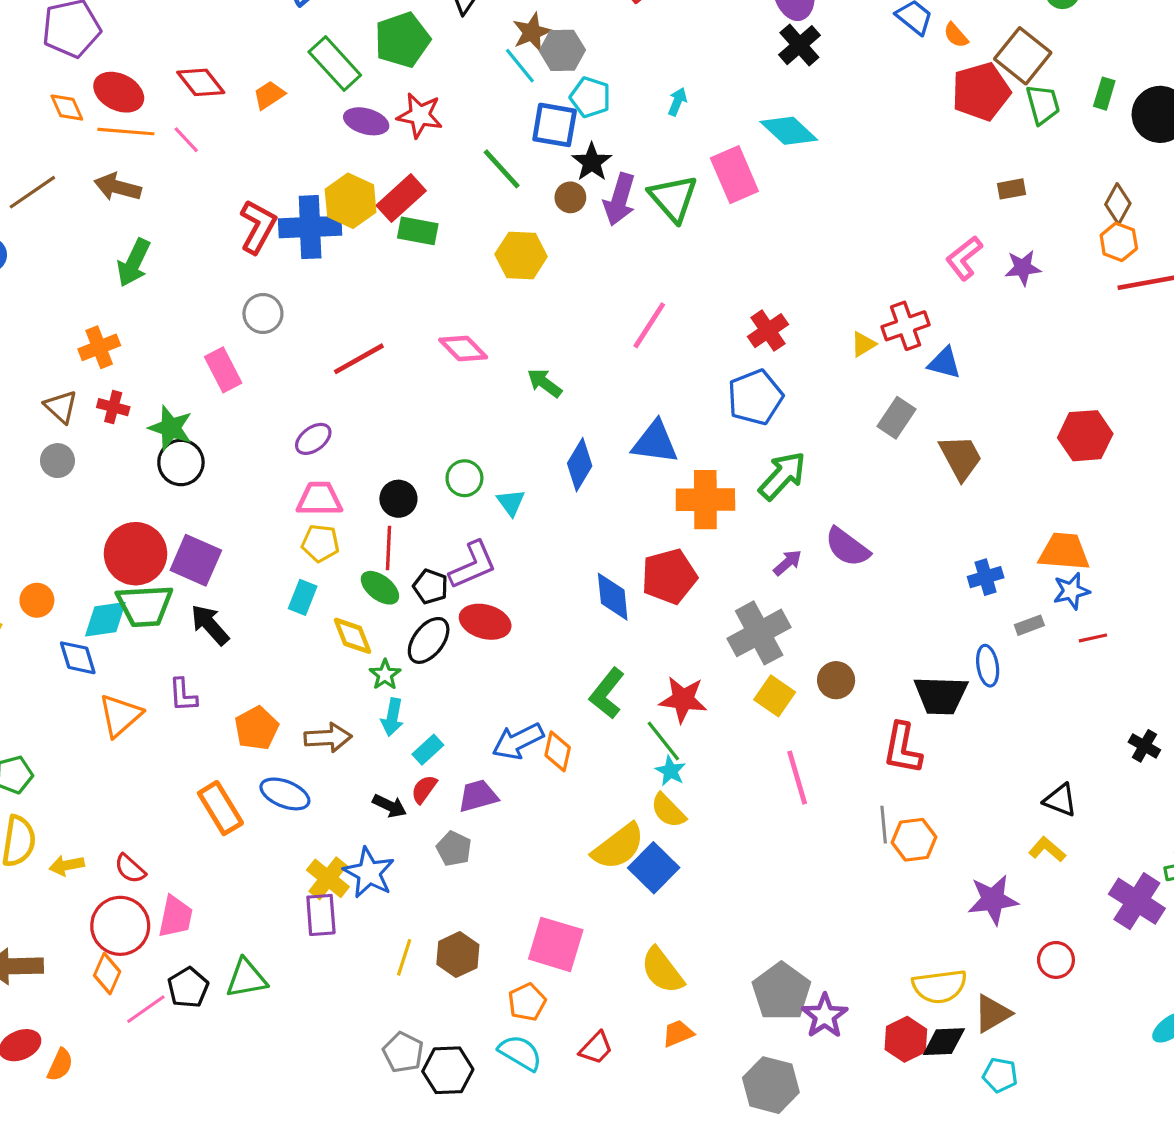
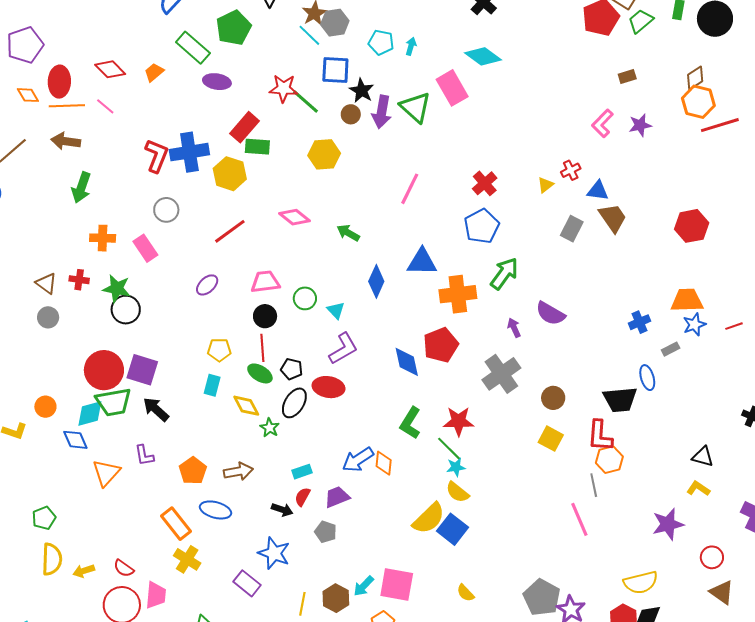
red ellipse: (119, 92) -> (59, 82), turned 72
cyan pentagon: (590, 97) -> (381, 42), moved
green trapezoid: (1043, 104) -> (641, 21), turned -108
red star: (420, 115) -> (283, 88), moved
yellow hexagon: (351, 201) -> (230, 174), moved
brown diamond: (1118, 204) -> (695, 78), turned 35
orange hexagon: (1119, 242) -> (698, 102), size x1.4
red cross: (906, 326) -> (571, 170), size x0.7
orange cross: (99, 347) -> (103, 238), moved, turned 30
brown trapezoid: (961, 457) -> (613, 218), moved
pink trapezoid: (319, 499) -> (265, 282), moved
purple arrow: (788, 563) -> (514, 328), turned -66
purple L-shape: (473, 565) -> (343, 349), moved
red line: (1093, 638) -> (734, 326), moved
yellow square: (775, 696) -> (551, 439), moved
cyan arrow: (392, 717) -> (364, 586), moved, turned 40
cyan rectangle: (428, 750) -> (302, 472), turned 30
cyan star: (670, 771) -> (456, 467), turned -30
pink line: (797, 778) -> (579, 519), moved
orange hexagon: (914, 840) -> (609, 460), moved
yellow cross: (328, 878) -> (187, 559), moved
purple rectangle: (321, 915) -> (247, 583), turned -40
yellow semicircle: (662, 970) -> (465, 593), size x0.6
brown triangle: (992, 1014) -> (722, 592), moved, turned -48

